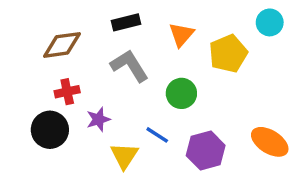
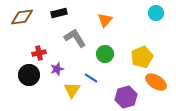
black rectangle: (126, 22) -> (59, 13), moved
brown diamond: (62, 45) -> (22, 17), moved
yellow pentagon: (228, 54) -> (142, 57), moved
purple hexagon: (206, 151) -> (126, 97), moved

